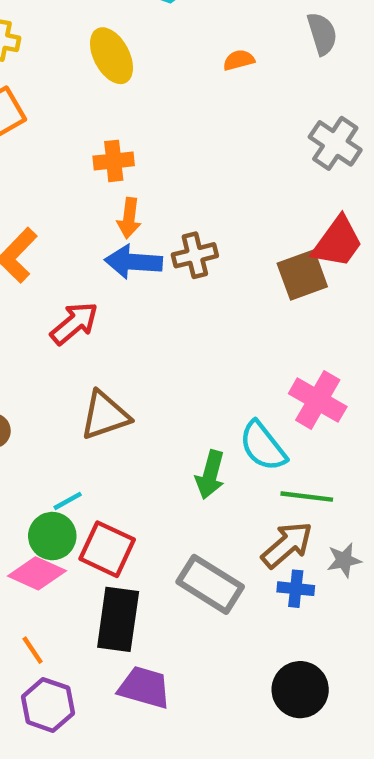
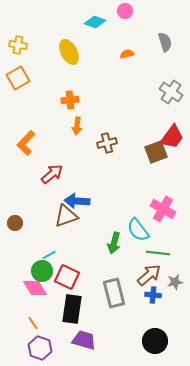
blue arrow: (133, 262) -> (77, 201), moved
pink diamond: (37, 573) -> (35, 288), turned 35
gray rectangle: (210, 584) -> (114, 293), turned 44

